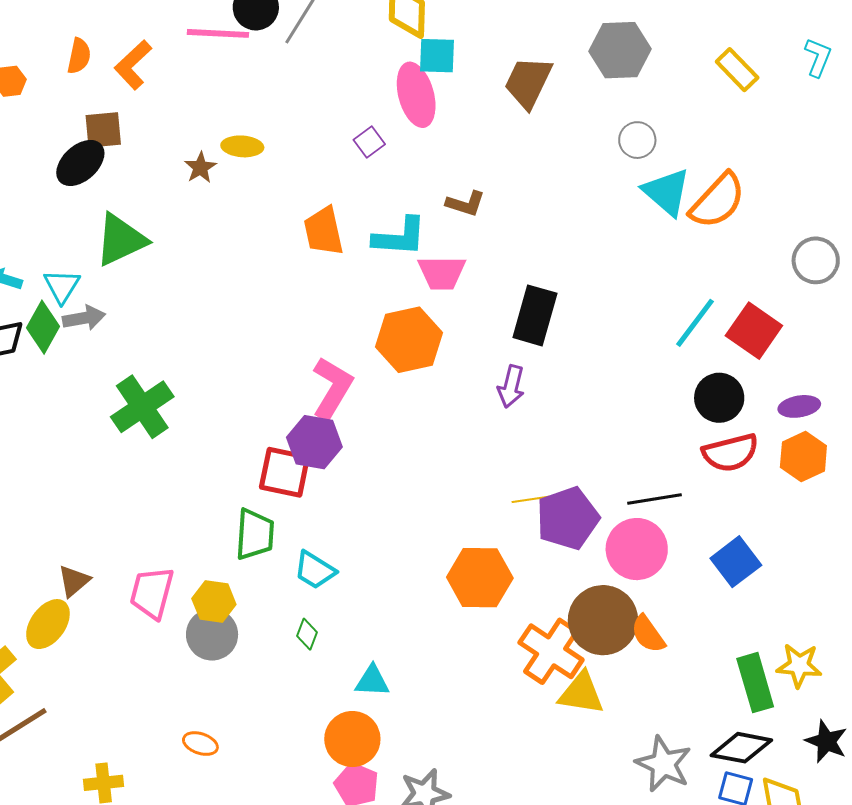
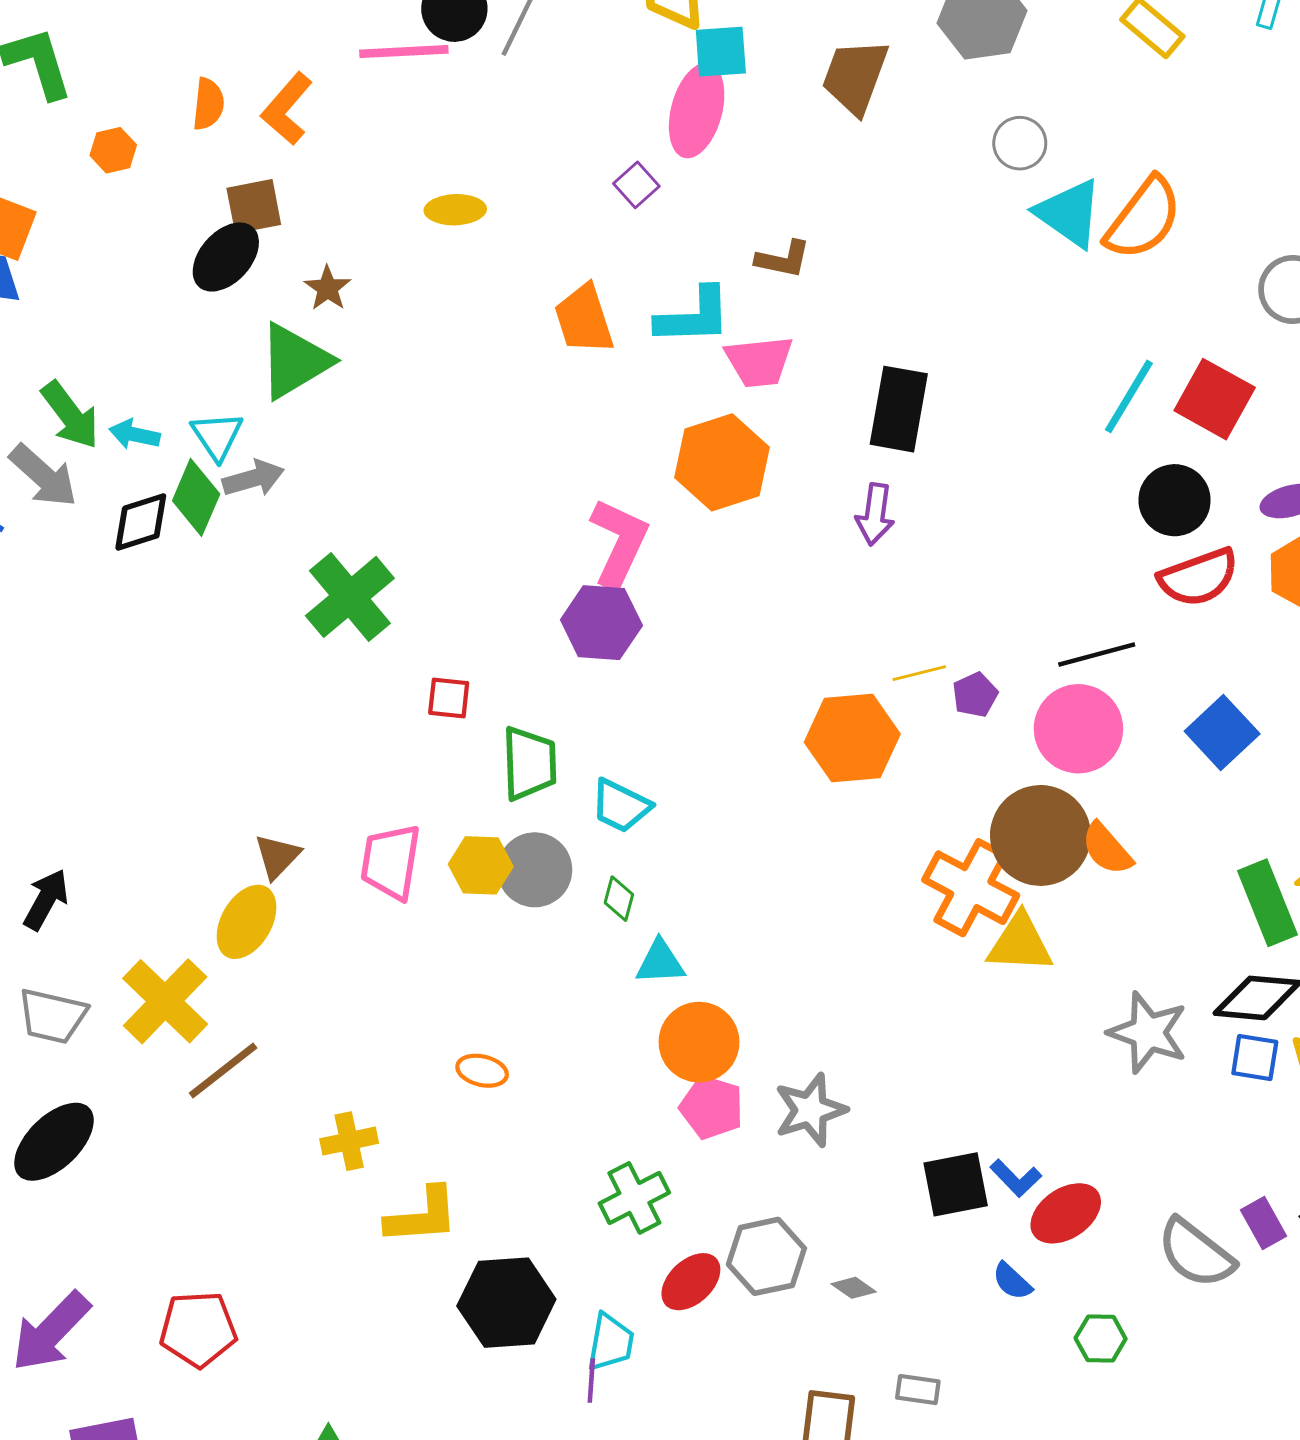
pink ellipse: (416, 95) -> (697, 111), turned 36
brown star: (200, 168) -> (327, 288), moved
red square: (284, 472) -> (449, 698), moved, size x0.6
purple pentagon: (568, 518) -> (975, 695), size x0.5
orange hexagon: (480, 578) -> (852, 738), moved
gray circle: (212, 635) -> (535, 870), moved
cyan triangle: (372, 681) -> (660, 962), moved

